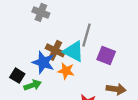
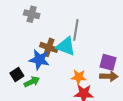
purple square: (106, 56) -> (108, 62), moved
orange star: (66, 71) -> (79, 77), moved
black square: (17, 76) -> (17, 74), turned 32

